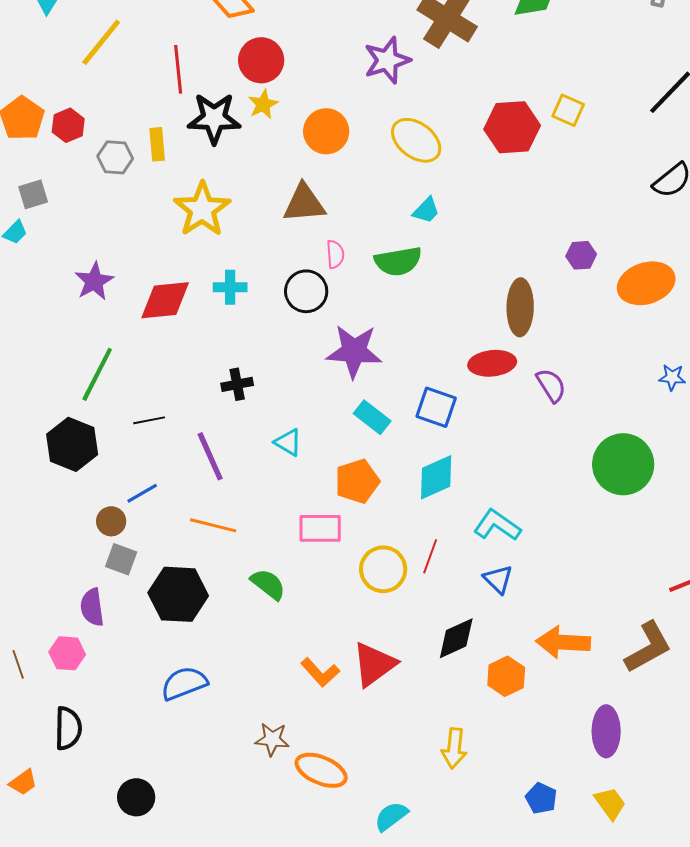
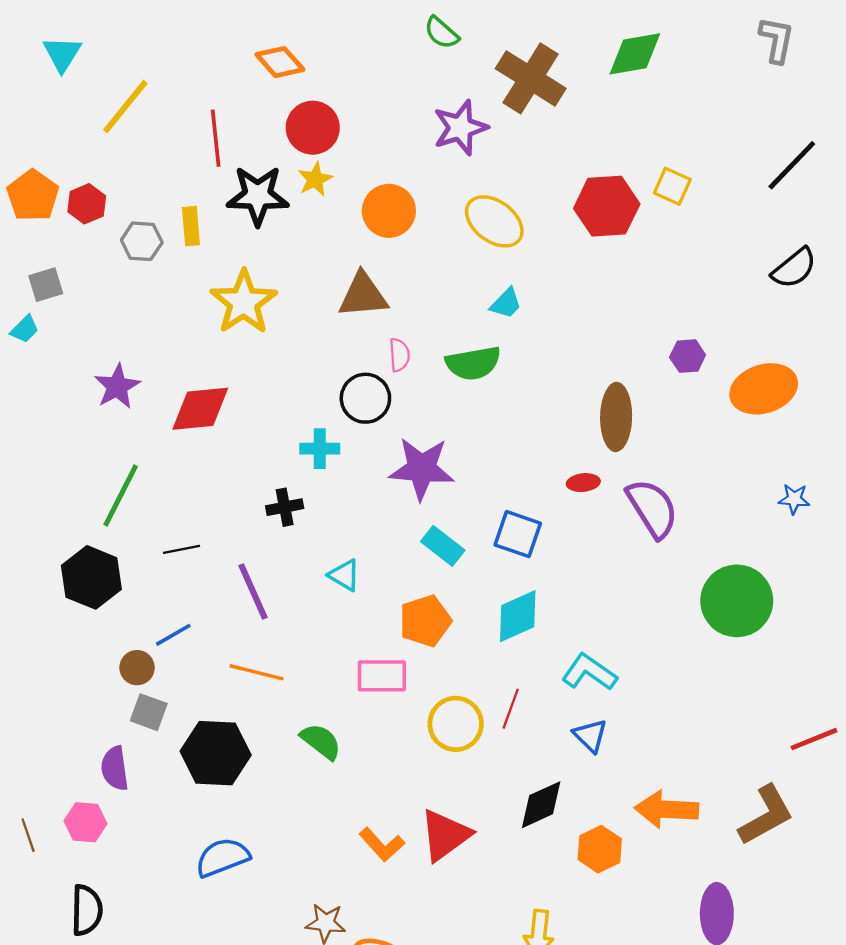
cyan cross: (230, 287) -> (320, 449), moved
red ellipse: (492, 363) -> (583, 483), size x0.6
purple semicircle: (551, 385) -> (652, 508), size x1.5

